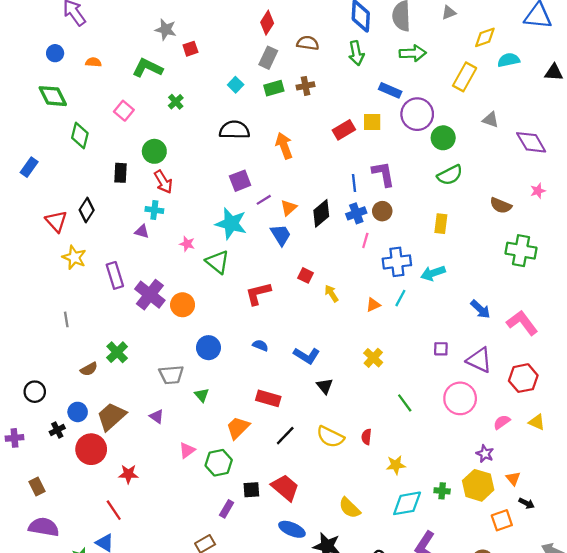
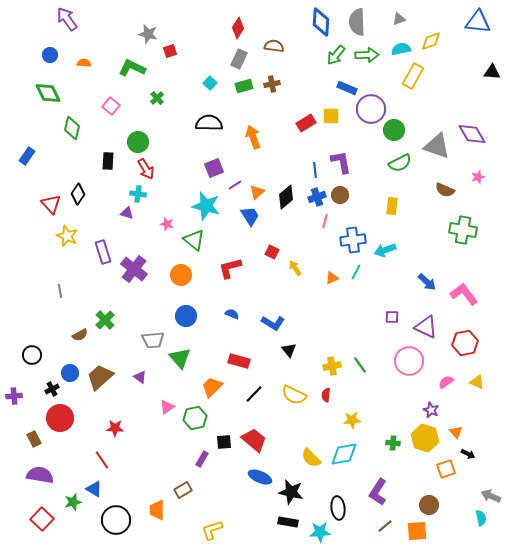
green arrow: (356, 53) -> (336, 55), moved, turned 50
cyan semicircle: (509, 60) -> (401, 49), moved
gray triangle: (491, 120) -> (437, 146), moved, size x1.8
orange circle: (183, 305) -> (181, 275), moved
yellow cross: (373, 358) -> (332, 366), moved, turned 36
green triangle: (202, 395) -> (180, 358), size x1.6
red circle: (91, 449) -> (60, 418), moved
cyan diamond: (407, 503) -> (344, 454), moved

